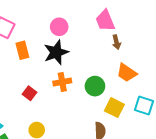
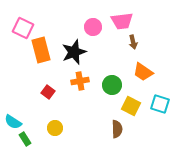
pink trapezoid: (105, 21) -> (122, 21), turned -75
pink circle: (59, 27) -> (93, 27), moved
orange rectangle: (22, 50) -> (41, 50), size x1.4

